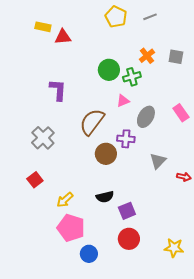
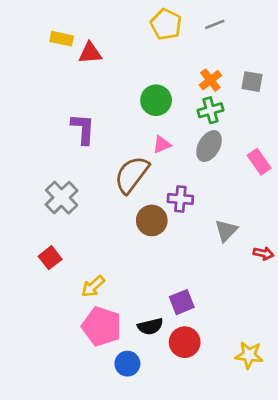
green cross: (132, 77) -> (210, 110), moved
pink triangle: (123, 101) -> (162, 145), moved
gray ellipse: (146, 117) -> (209, 146), moved
black semicircle: (105, 197) -> (150, 326), moved

